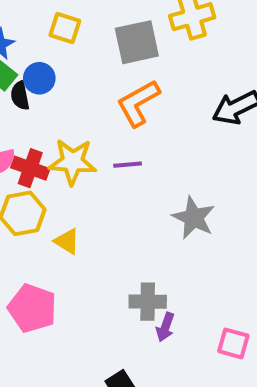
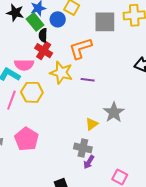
blue circle: (39, 78) -> (58, 19), moved
orange L-shape: (138, 103) -> (80, 48), moved
red cross: (30, 168) -> (44, 51), moved
yellow triangle: (67, 241) -> (92, 124), moved, turned 40

